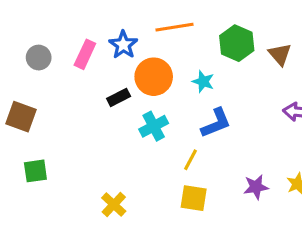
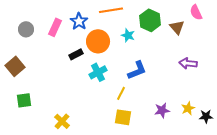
cyan star: (203, 81) -> (128, 35), moved
brown square: (21, 117) -> (15, 66), turned 30
yellow cross: (114, 205) -> (62, 121), moved

